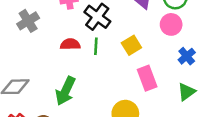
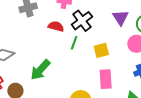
red semicircle: (70, 44) -> (56, 26), moved

